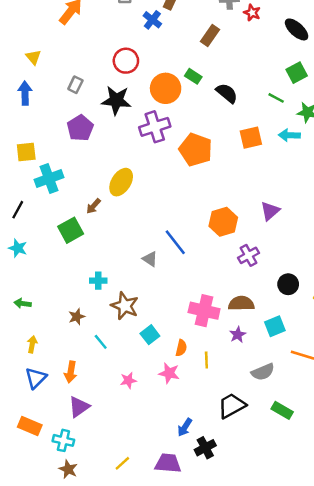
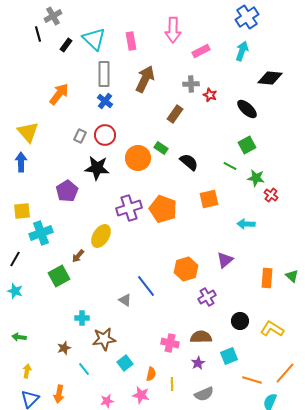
blue cross: (152, 20) -> (105, 101), moved
yellow triangle: (33, 57) -> (28, 132), size x1.6
gray rectangle: (75, 85) -> (80, 136), moved
purple cross: (155, 127) -> (129, 208), moved
cyan arrow: (289, 135) -> (246, 224), moved
brown star: (125, 306) -> (104, 339), turned -30
pink cross: (204, 311) -> (170, 343), size x0.7
gray semicircle: (263, 372) -> (204, 394), moved

